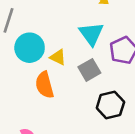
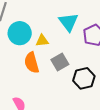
yellow triangle: (58, 57) -> (42, 41), turned -32
gray square: (89, 70) -> (60, 62), moved

